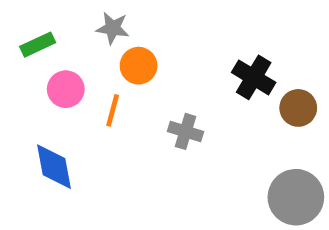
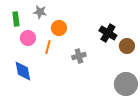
gray star: (113, 28) -> (40, 12), moved
green rectangle: (38, 45) -> (16, 19), turned -72
gray cross: (186, 131) -> (79, 56), turned -32

